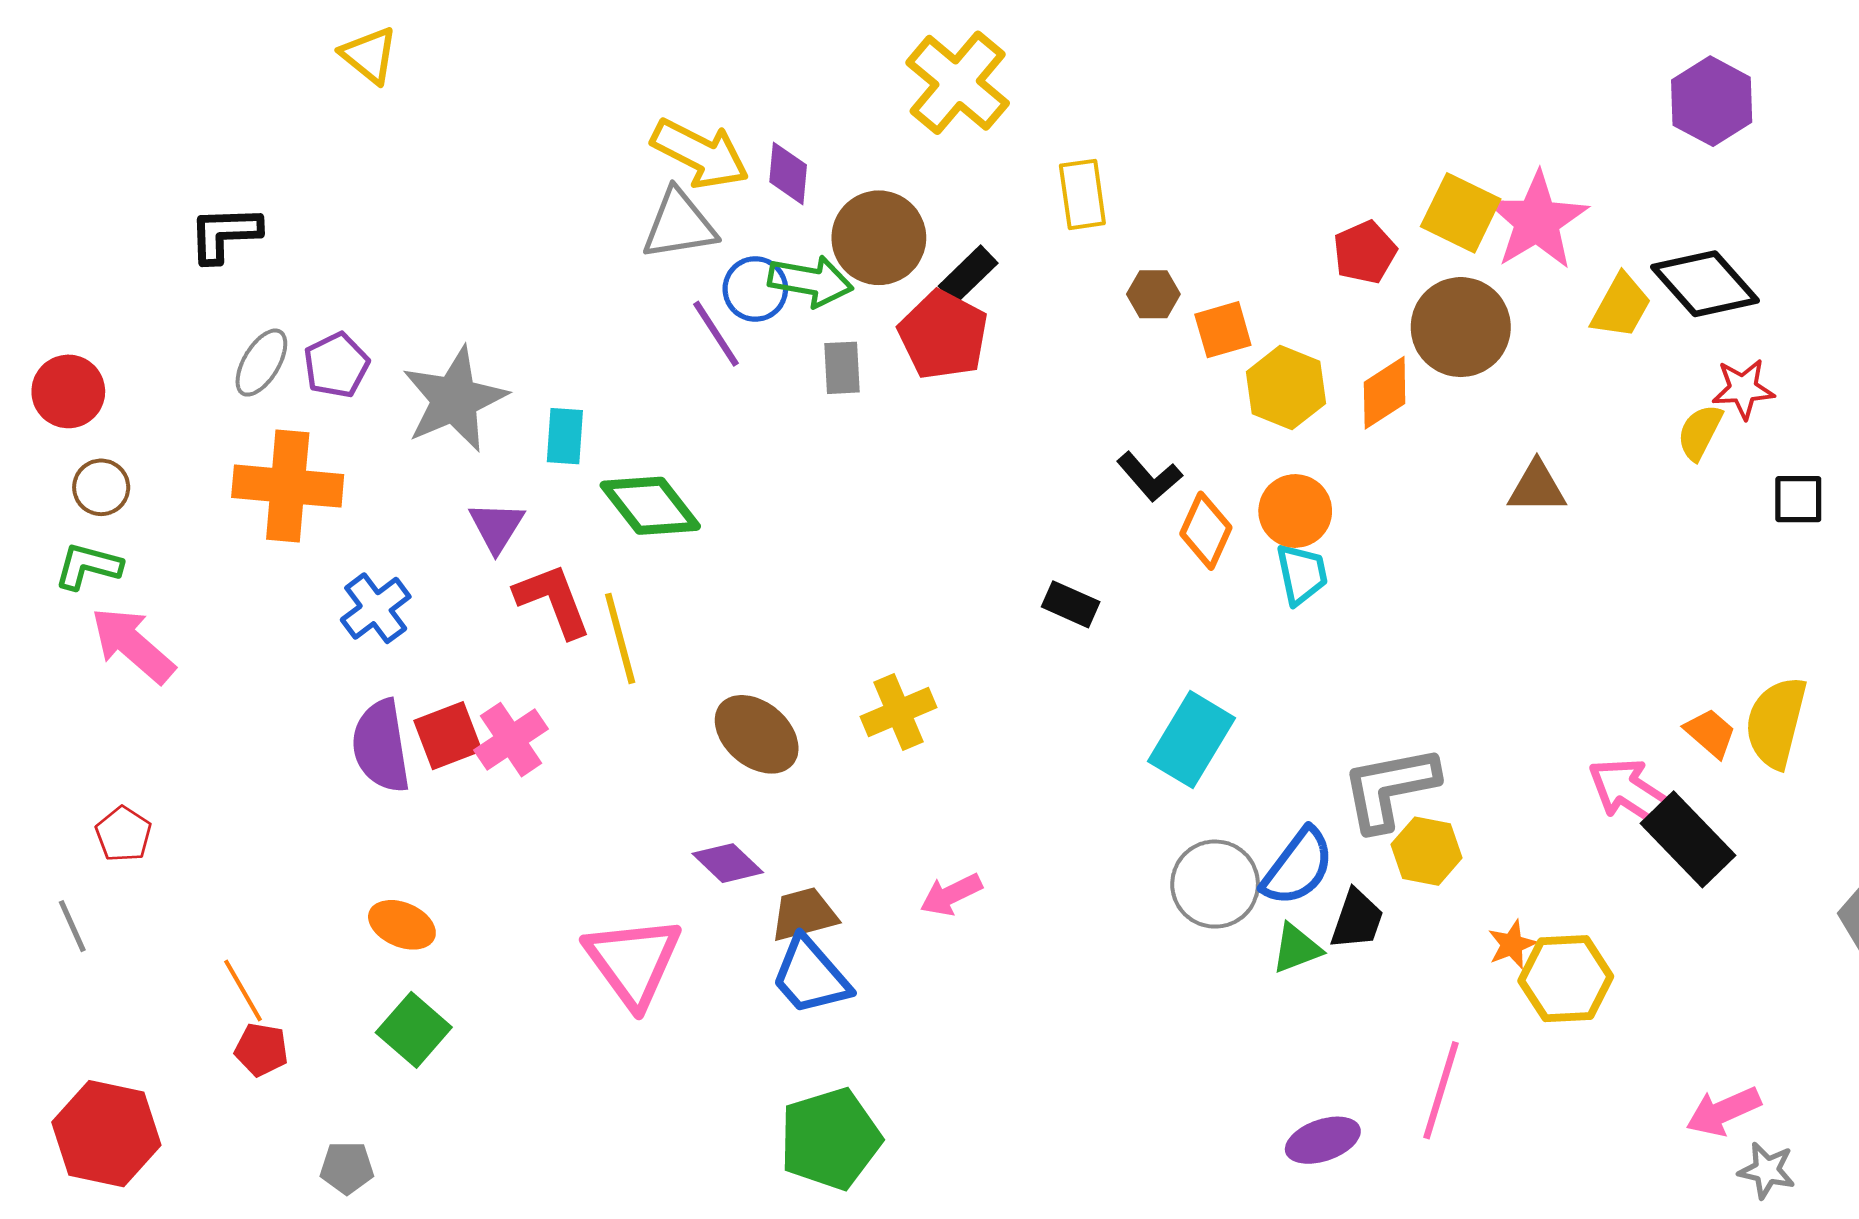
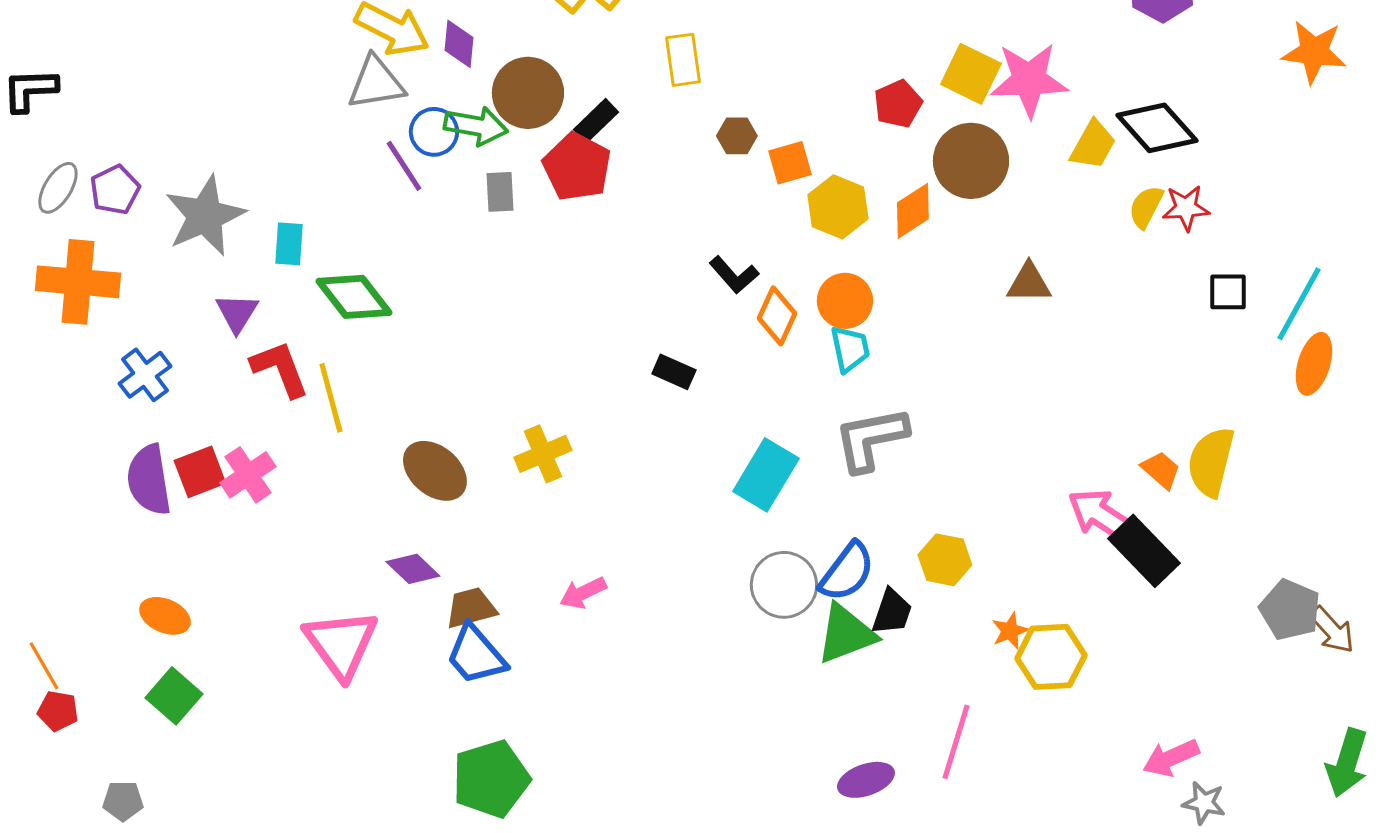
pink star: (1537, 221) -> (1029, 80), turned 30
yellow semicircle: (1700, 432) -> (1146, 207), moved
gray L-shape: (1390, 788) -> (871, 439), moved
green triangle: (1297, 948) -> (846, 634), size x1.6

